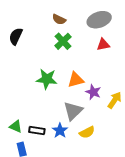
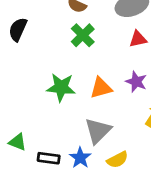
purple star: (93, 92) -> (136, 82), moved
green triangle: (16, 126) -> (17, 142), moved

